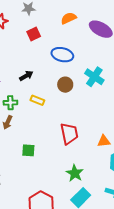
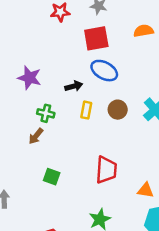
red square: (34, 34) -> (96, 38), size x1.5
blue ellipse: (62, 55) -> (104, 71), moved
yellow rectangle: (37, 100) -> (86, 110), moved, turned 64

